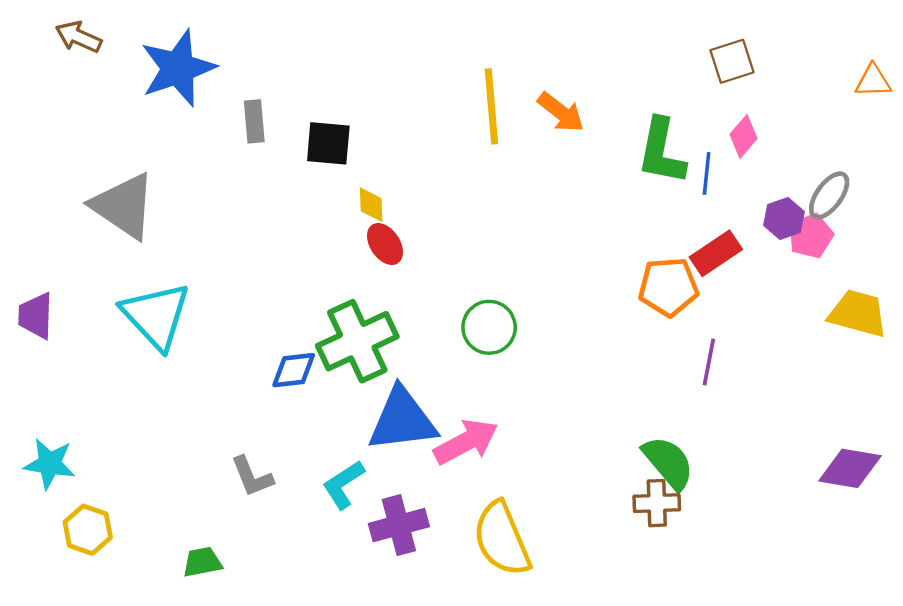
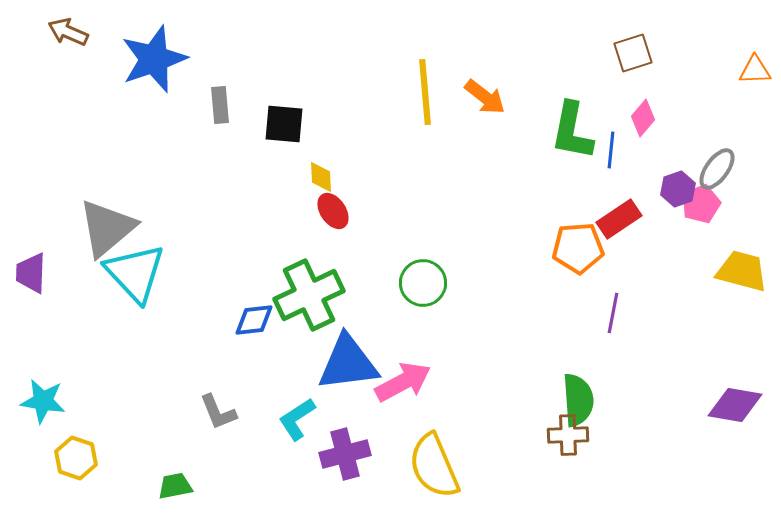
gray triangle: (124, 206) -> (107, 228), moved, turned 46
green semicircle: (668, 463) -> (578, 400), turned 36

